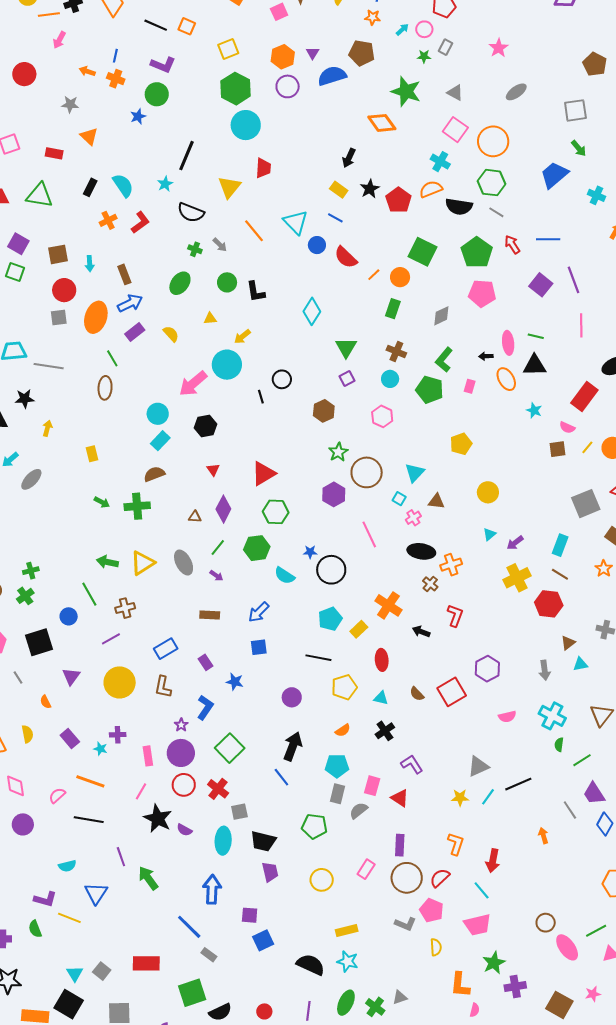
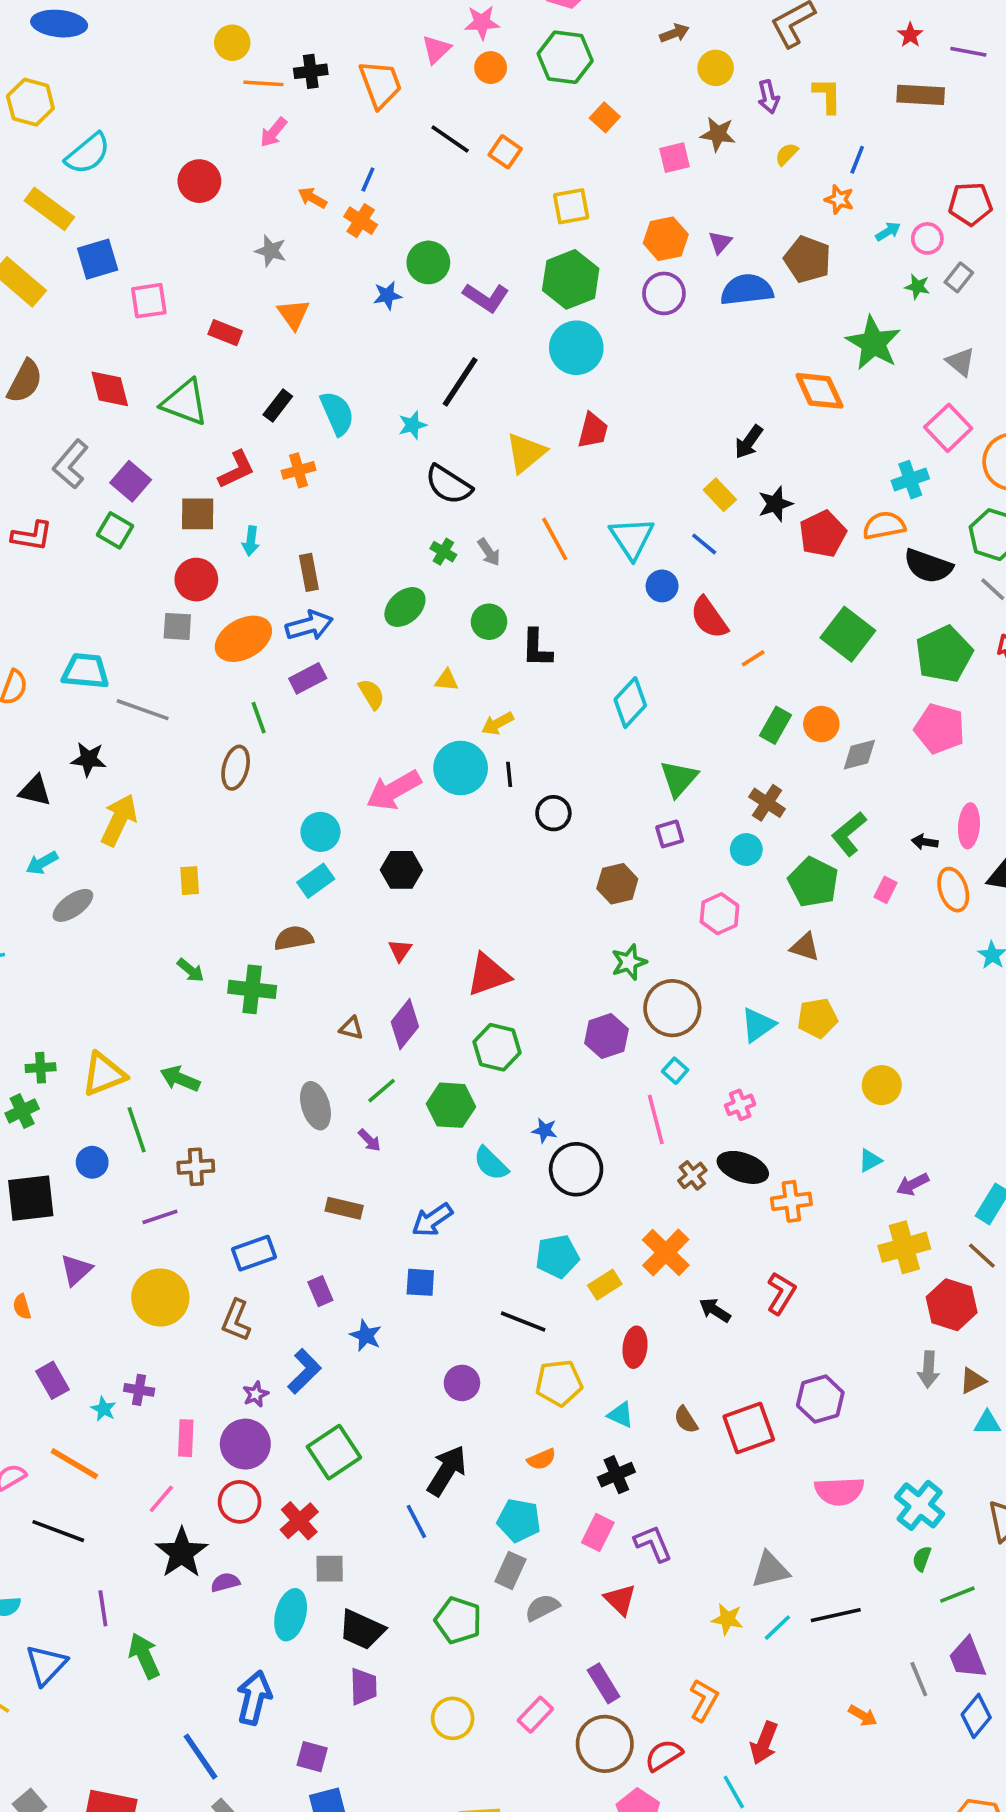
purple L-shape: (163, 65) -> (486, 297), moved
cyan cross: (440, 162) -> (910, 480), turned 30
red L-shape: (140, 222) -> (236, 470), moved
orange circle: (400, 277) -> (821, 724), moved
orange ellipse: (96, 317) -> (243, 639), turned 32
black line: (261, 397) -> (509, 774), moved
yellow arrow: (47, 428) -> (119, 820), size x1.8
yellow pentagon: (461, 444) -> (817, 1018), moved
cyan square: (399, 499) -> (675, 1071), moved
brown triangle: (436, 501) -> (805, 947), moved
yellow triangle: (143, 563) -> (104, 1074), moved
brown cross: (430, 584) -> (692, 1175), moved
gray arrow: (545, 670) -> (928, 1369), moved
pink semicircle: (507, 717) -> (839, 1491), size x1.5
pink rectangle: (372, 786) -> (598, 1533), moved
purple semicircle: (184, 830) -> (225, 1582), turned 126
orange arrow: (543, 836) -> (863, 1716), turned 126
purple rectangle: (400, 845) -> (604, 1683), turned -45

